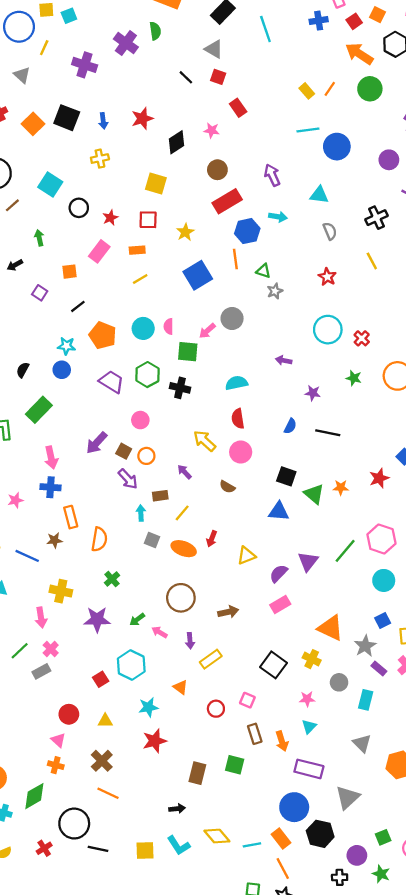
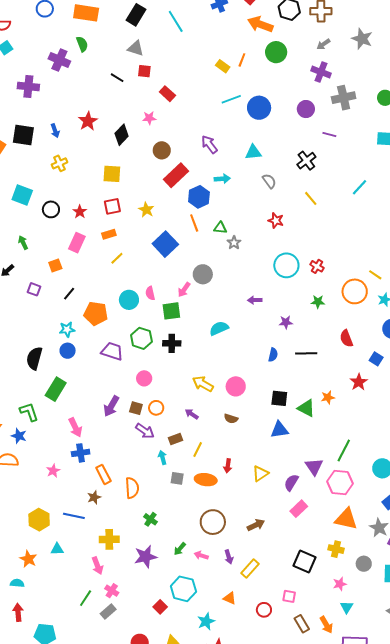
black semicircle: (23, 370) -> (34, 358), size x1.6
red semicircle: (238, 419) -> (346, 338), moved
pink hexagon: (381, 539) -> (340, 482), moved

